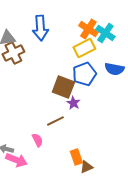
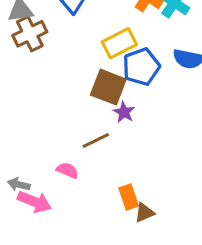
yellow rectangle: (84, 48) -> (119, 43), moved
pink semicircle: (37, 140) -> (67, 170), turned -40

